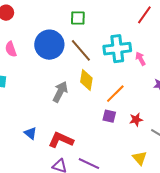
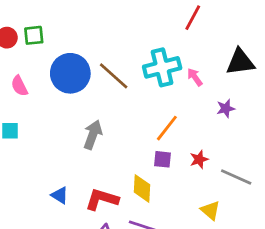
green square: (78, 18) -> (34, 35), moved
yellow diamond: (86, 80) -> (142, 188), moved

